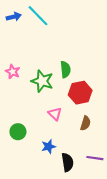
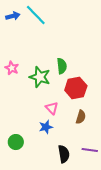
green circle: (18, 132) -> (16, 142), moved
blue star: (49, 146) -> (46, 127), moved

